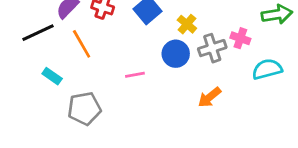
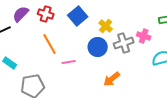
orange line: (82, 44) -> (50, 44), moved
orange arrow: (209, 97) -> (112, 79), moved

